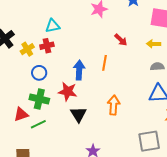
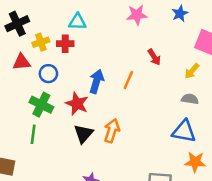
yellow arrow: (154, 44) -> (192, 71), turned -64
orange arrow: (114, 105) -> (112, 131), moved
red triangle: (21, 114) -> (22, 62), moved
green line: (38, 124) -> (33, 134), turned -70

